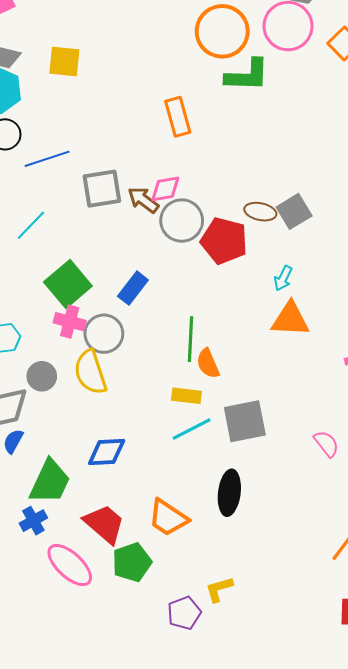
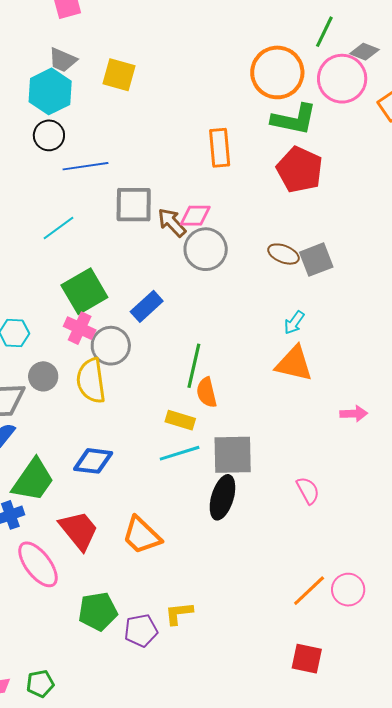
red pentagon: (224, 241) -> (300, 170), moved
black ellipse: (229, 493) -> (222, 497), moved
green pentagon: (132, 562) -> (98, 611), moved

